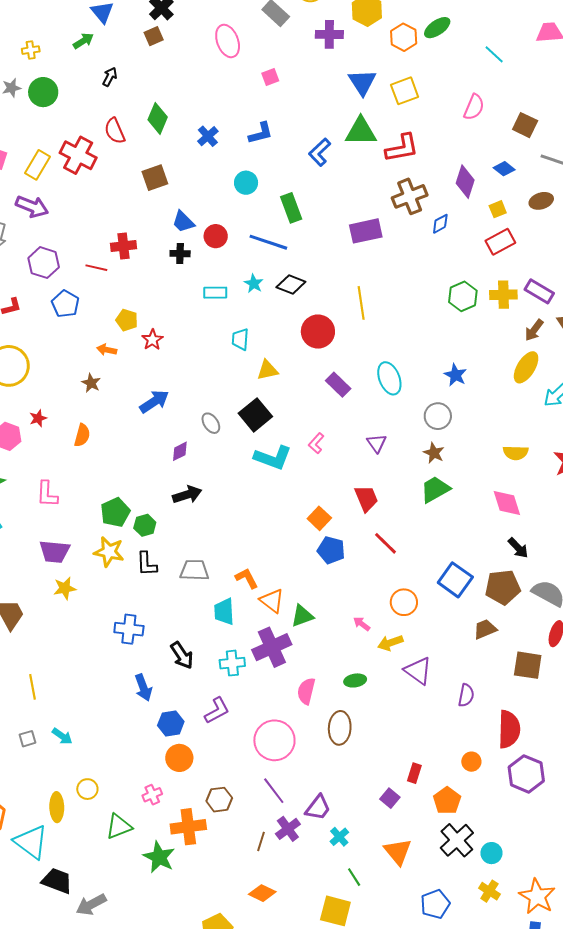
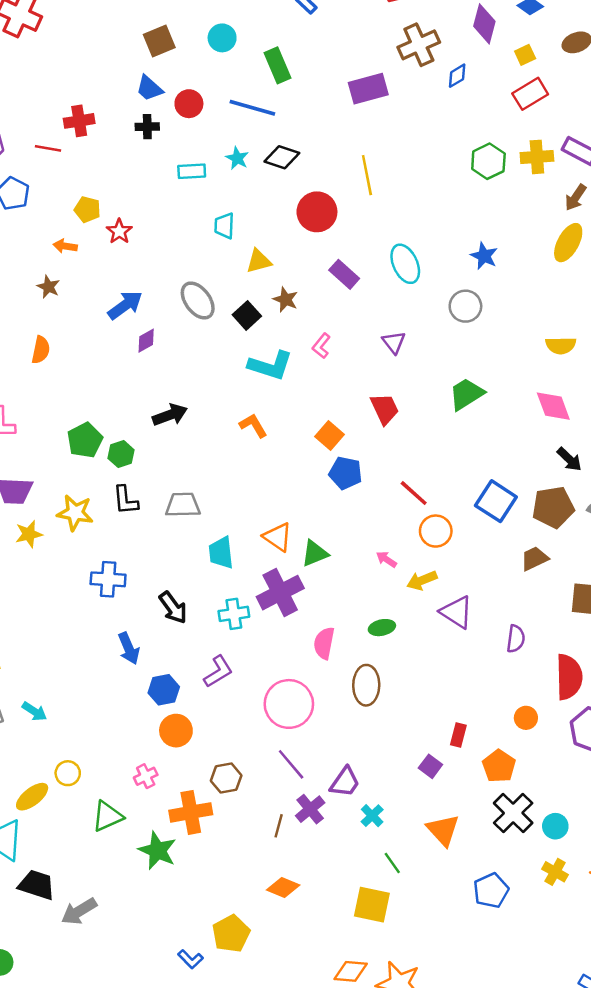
brown square: (155, 178) -> (159, 41), moved
black square: (255, 415) -> (247, 315), size x0.7
gray ellipse: (211, 423) -> (198, 300), moved, size x1.5
purple diamond: (180, 451) -> (146, 341), moved
brown star: (434, 453) -> (286, 299), moved
red line: (386, 543) -> (414, 493), moved
yellow star: (109, 552) -> (75, 513), moved
orange L-shape: (247, 578) -> (253, 425), moved
yellow ellipse: (57, 807) -> (32, 797), turned 56

